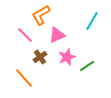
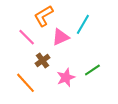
cyan line: (92, 21) -> (83, 24), moved
pink star: (67, 57) -> (66, 78), moved

